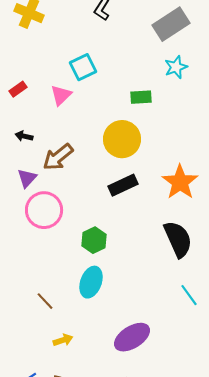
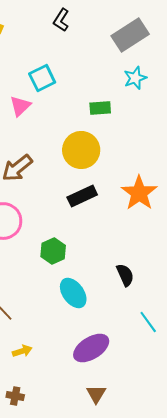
black semicircle: (178, 239) -> (125, 275), moved, size x0.6
cyan ellipse: (91, 282) -> (73, 293), moved, turned -56
cyan line: (189, 295) -> (148, 322), moved

